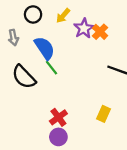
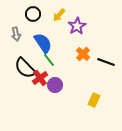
orange cross: (100, 32) -> (83, 54), moved
red cross: (58, 117) -> (40, 78), moved
purple circle: (58, 137) -> (55, 85), moved

